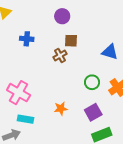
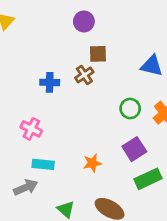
blue cross: (27, 39) -> (50, 82), moved
pink cross: (19, 93) -> (31, 129), size x0.7
orange star: (61, 109) -> (92, 163), moved

